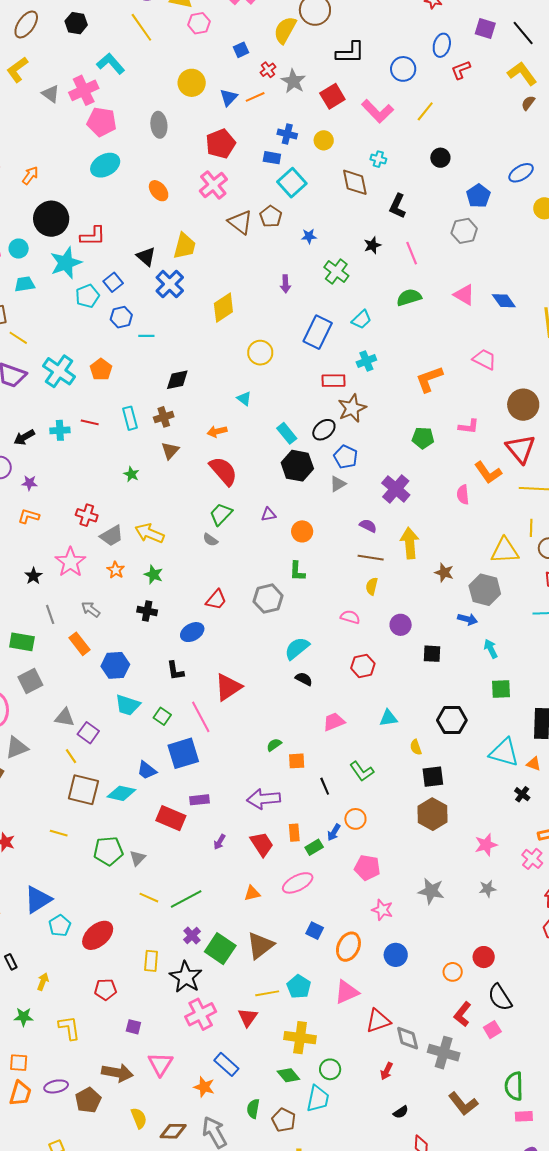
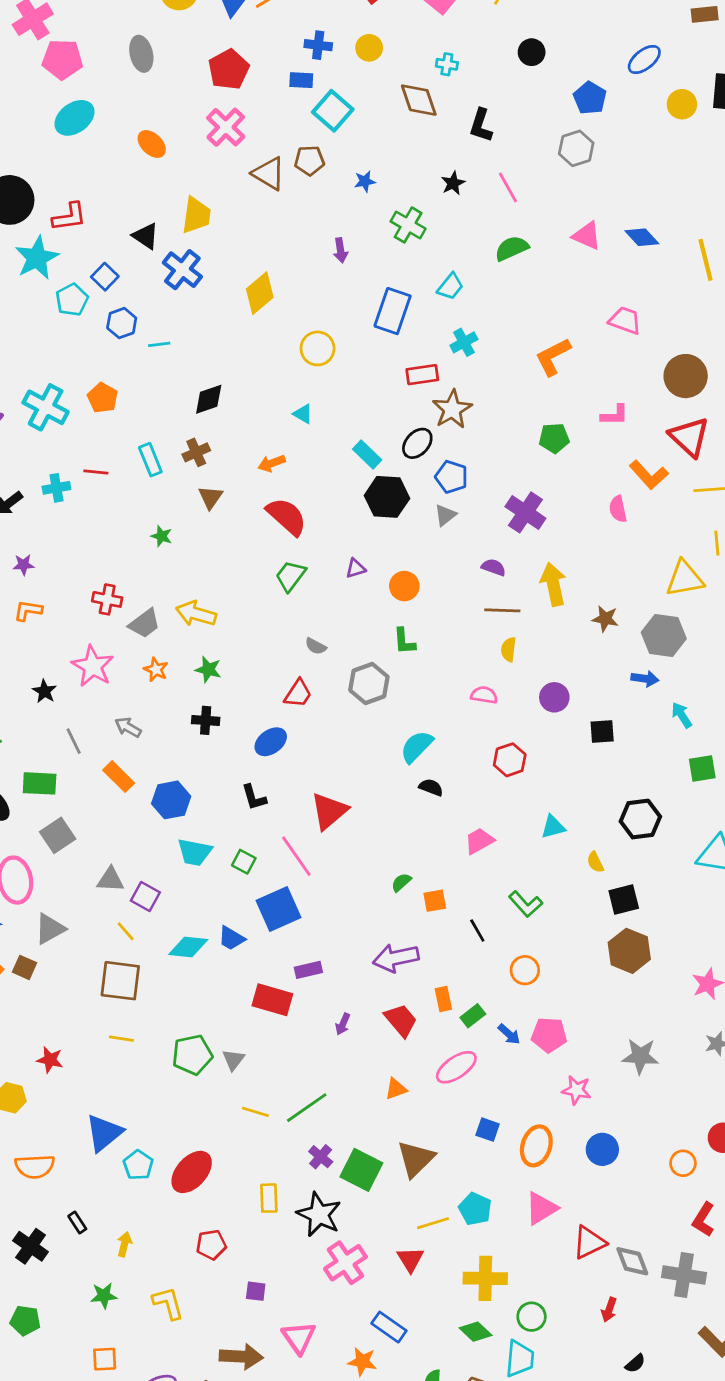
brown pentagon: (271, 216) -> (309, 161), turned -30
gray semicircle: (210, 540) -> (316, 646), moved
brown square: (83, 790) -> (120, 981), moved
cyan diamond: (121, 793) -> (188, 947), moved
blue arrow: (334, 832) -> (509, 1034), moved, turned -72

